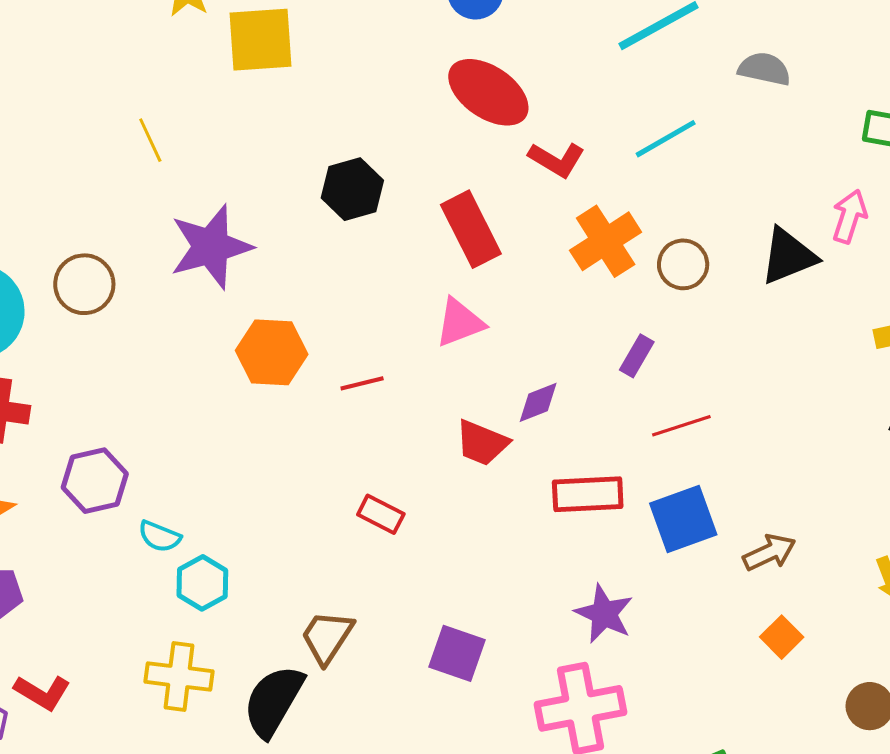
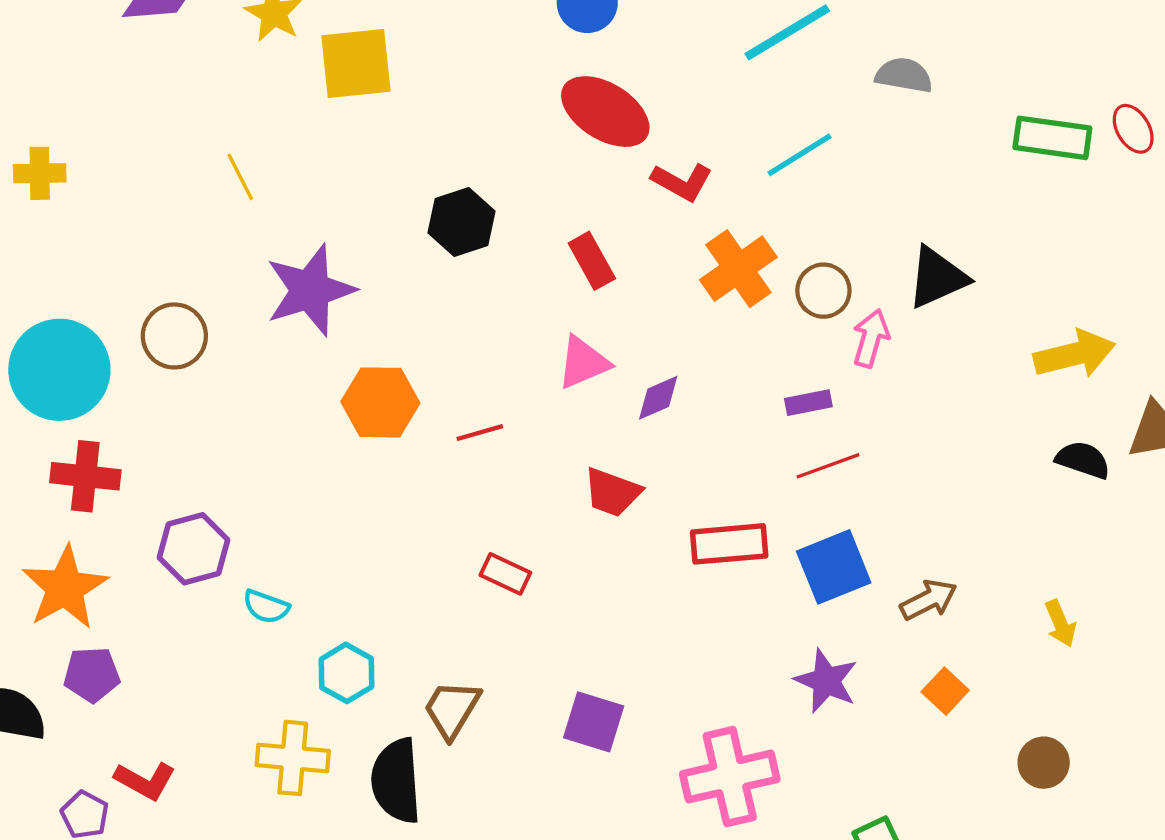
pink arrow: (849, 216) -> (871, 338), moved
red rectangle: (471, 229) -> (592, 261), size x0.7
purple rectangle: (637, 356) -> (808, 403), moved, turned 51
purple diamond: (538, 402) -> (658, 398), moved
cyan hexagon: (202, 583) -> (346, 673), moved
purple star: (604, 614) -> (826, 681), moved
black semicircle: (273, 701) -> (396, 781), turned -32

